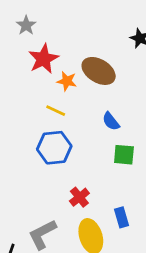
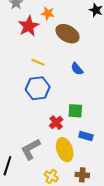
orange star: (67, 81) -> (48, 13), moved
green square: (124, 155) -> (75, 111), moved
blue rectangle: (121, 217) -> (86, 136), turned -56

